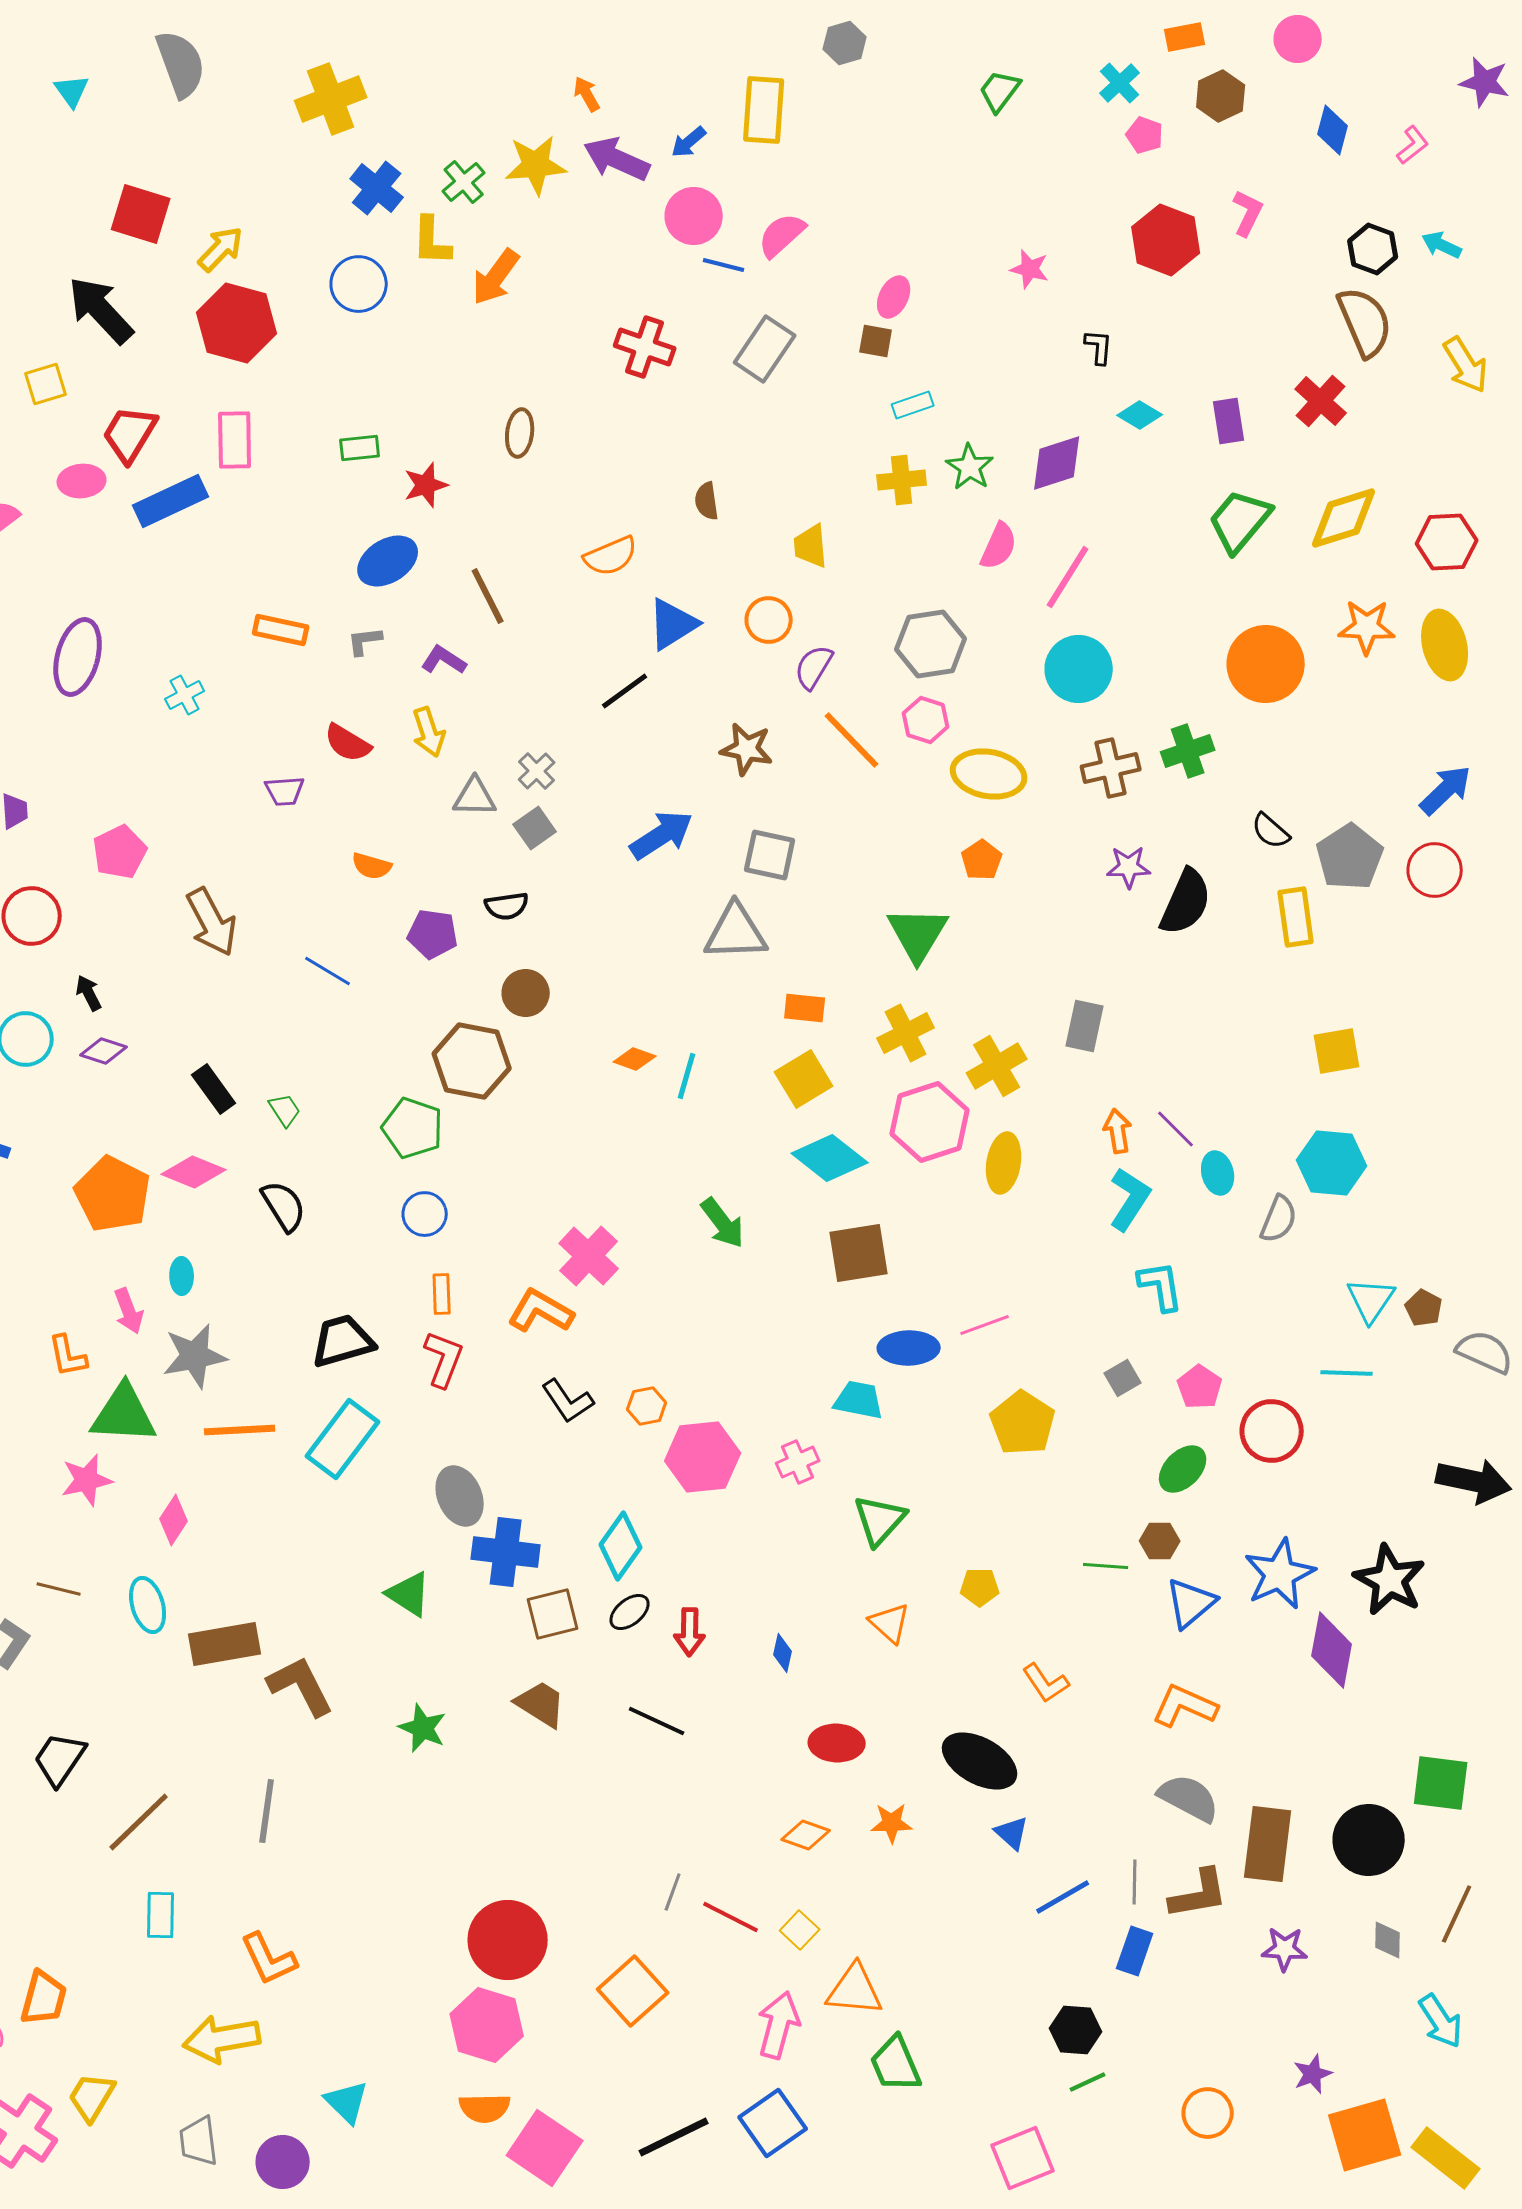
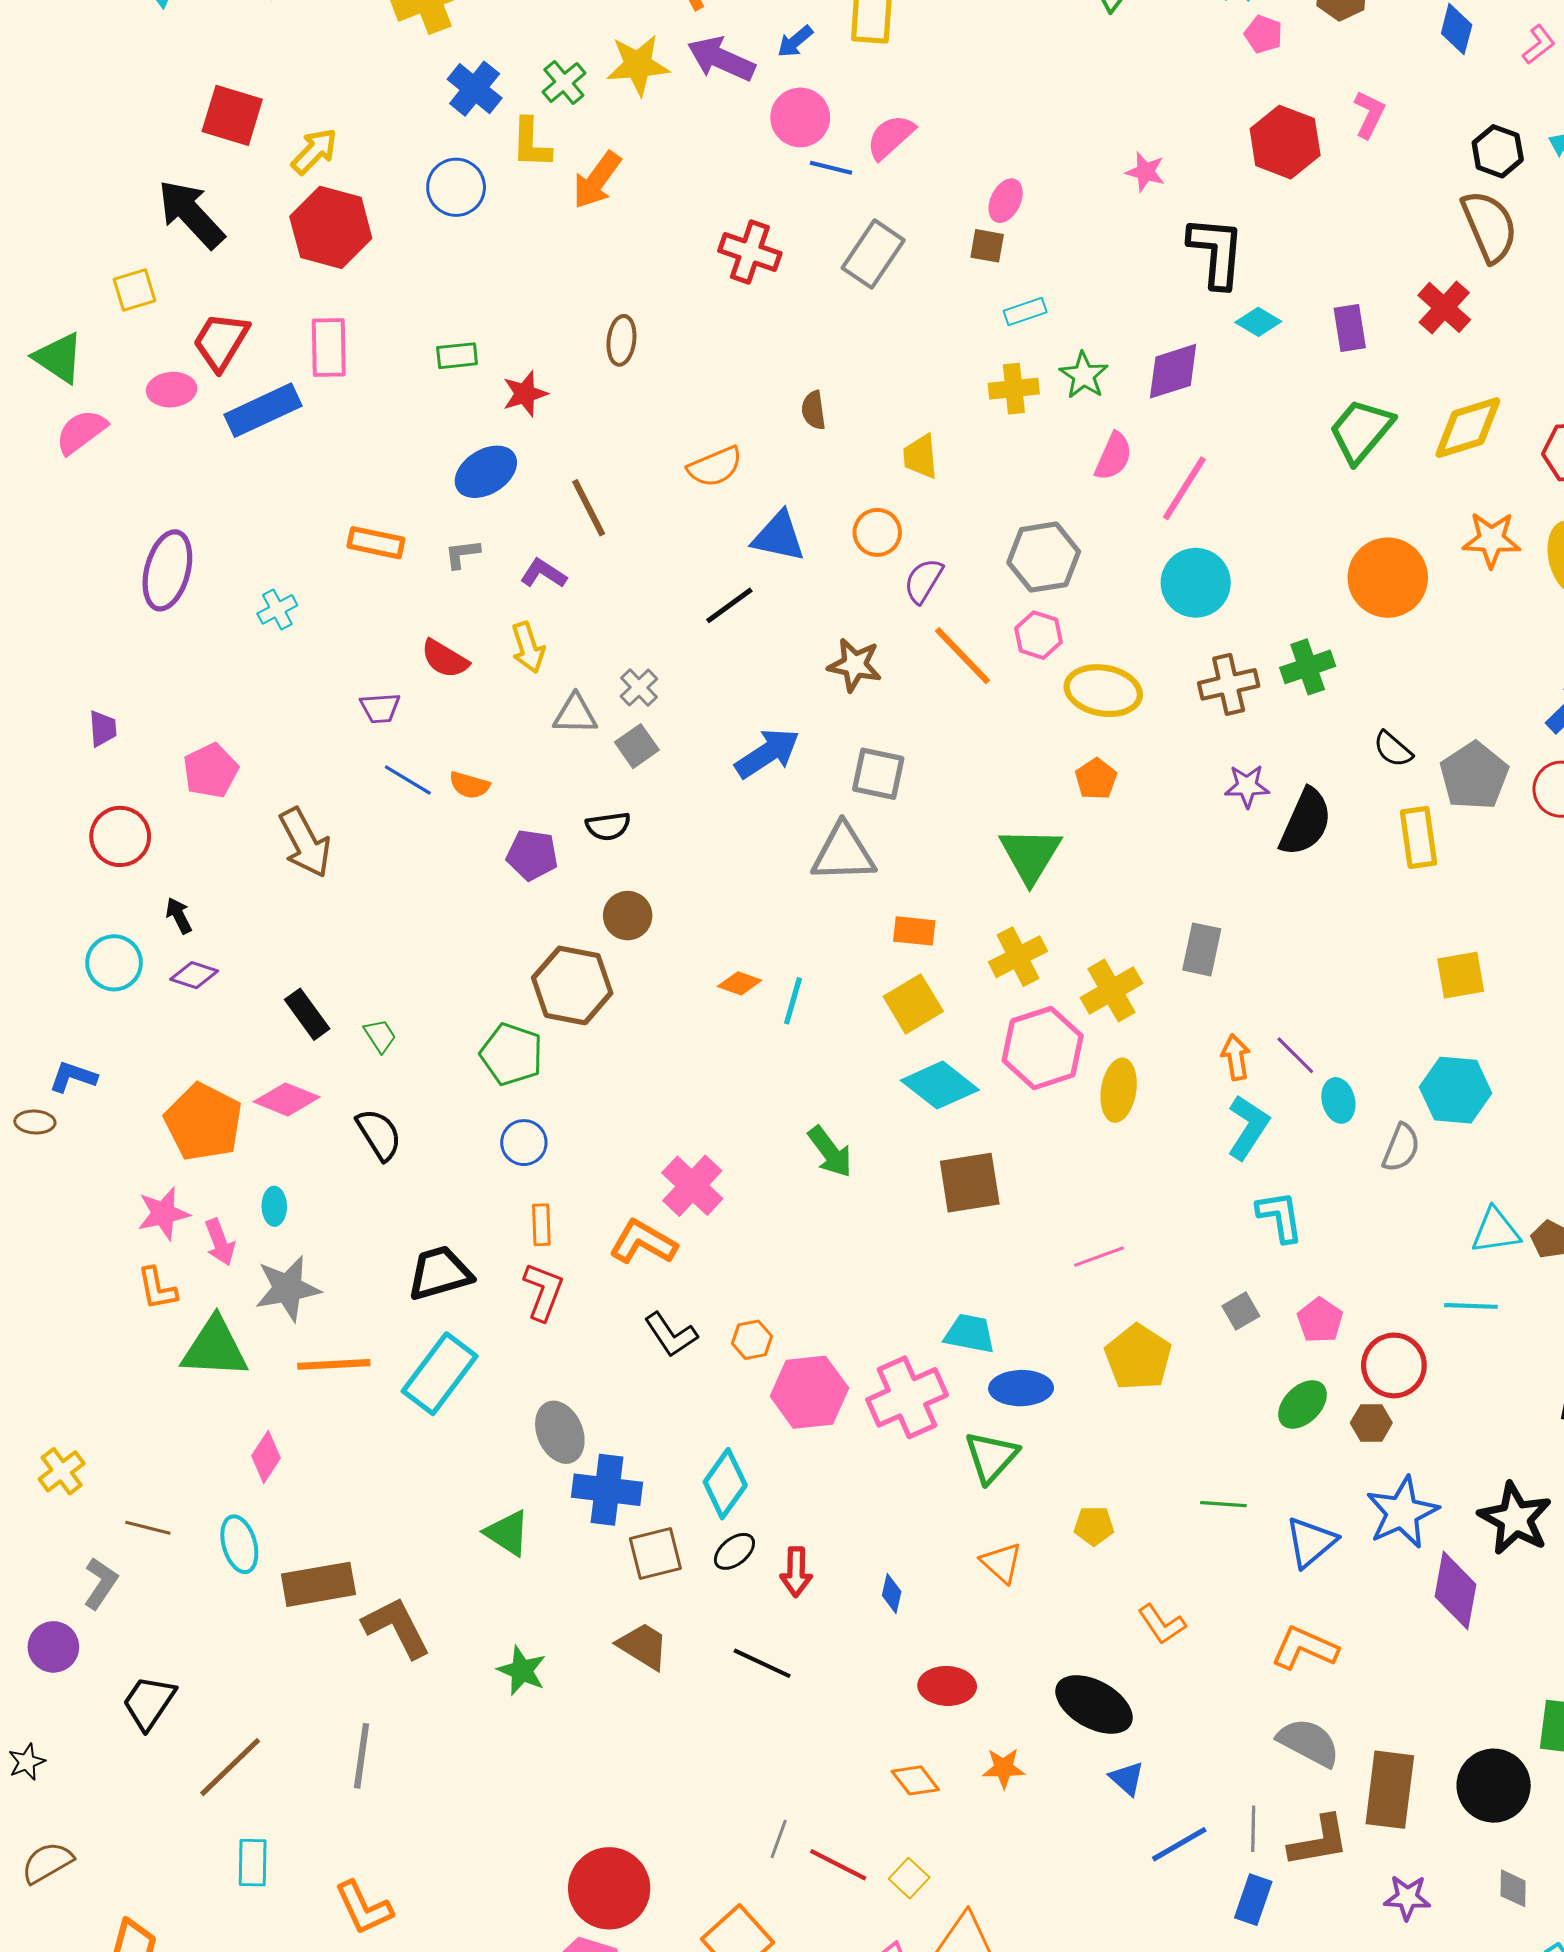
black L-shape: (1099, 347) -> (1216, 252), size x2.0
blue triangle: (673, 624) -> (779, 537), turned 44
blue line: (328, 971) -> (408, 780), moved
cyan triangle: (1371, 1300) -> (1496, 1231), turned 48
blue ellipse: (909, 1348) -> (1021, 1388), moved
pink cross: (798, 1462) -> (907, 1397), size x1.8
pink star: (87, 1480) -> (163, 1213), moved
brown hexagon: (1160, 1541) -> (1371, 1423), moved
orange diamond: (806, 1835) -> (915, 1780), turned 33

